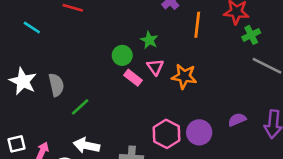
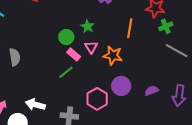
orange line: (197, 25) -> (130, 28), moved
green line: (80, 107) -> (66, 72), moved
purple circle: (199, 132) -> (121, 86), moved

